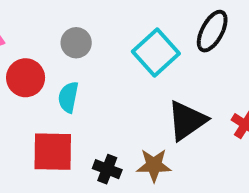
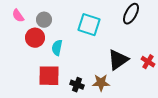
gray circle: (76, 43) -> (44, 20), moved
cyan square: (156, 52) -> (89, 25), moved, turned -30

